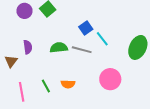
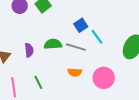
purple semicircle: (28, 47) -> (29, 50), moved
orange semicircle: (68, 84) -> (75, 72), moved

